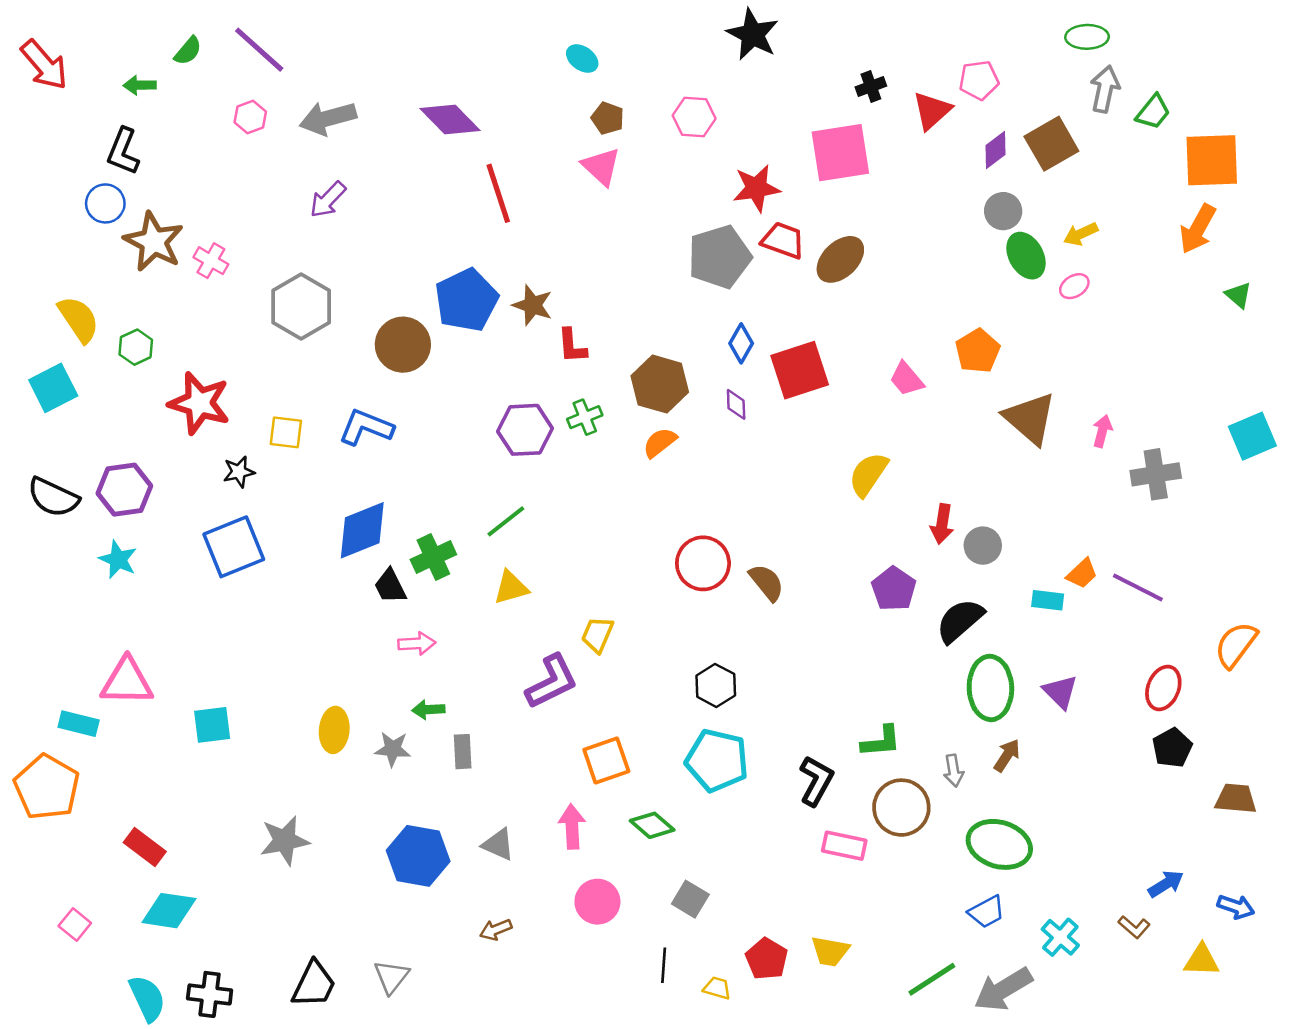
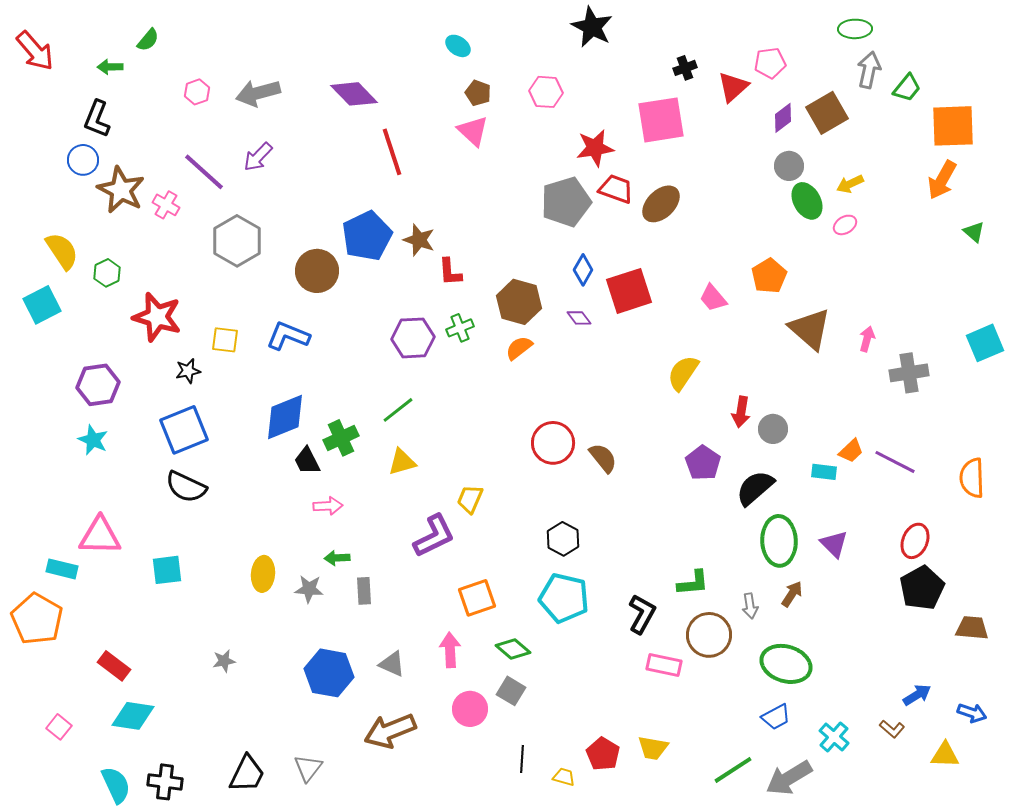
purple line: (259, 50) -> (204, 172), moved
purple diamond: (736, 404) -> (579, 318), turned -35
black semicircle: (53, 497) -> (186, 487), moved
orange semicircle: (1236, 645) -> (972, 478), moved, turned -39
black pentagon: (1172, 748) -> (922, 588), size x1.4
gray star: (285, 841) -> (224, 661), size x0.6
gray square: (690, 899) -> (511, 691), moved
brown arrow: (496, 930) -> (390, 731), size x2.0

